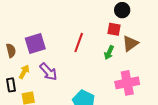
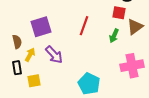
brown semicircle: (11, 51) -> (17, 42), moved

